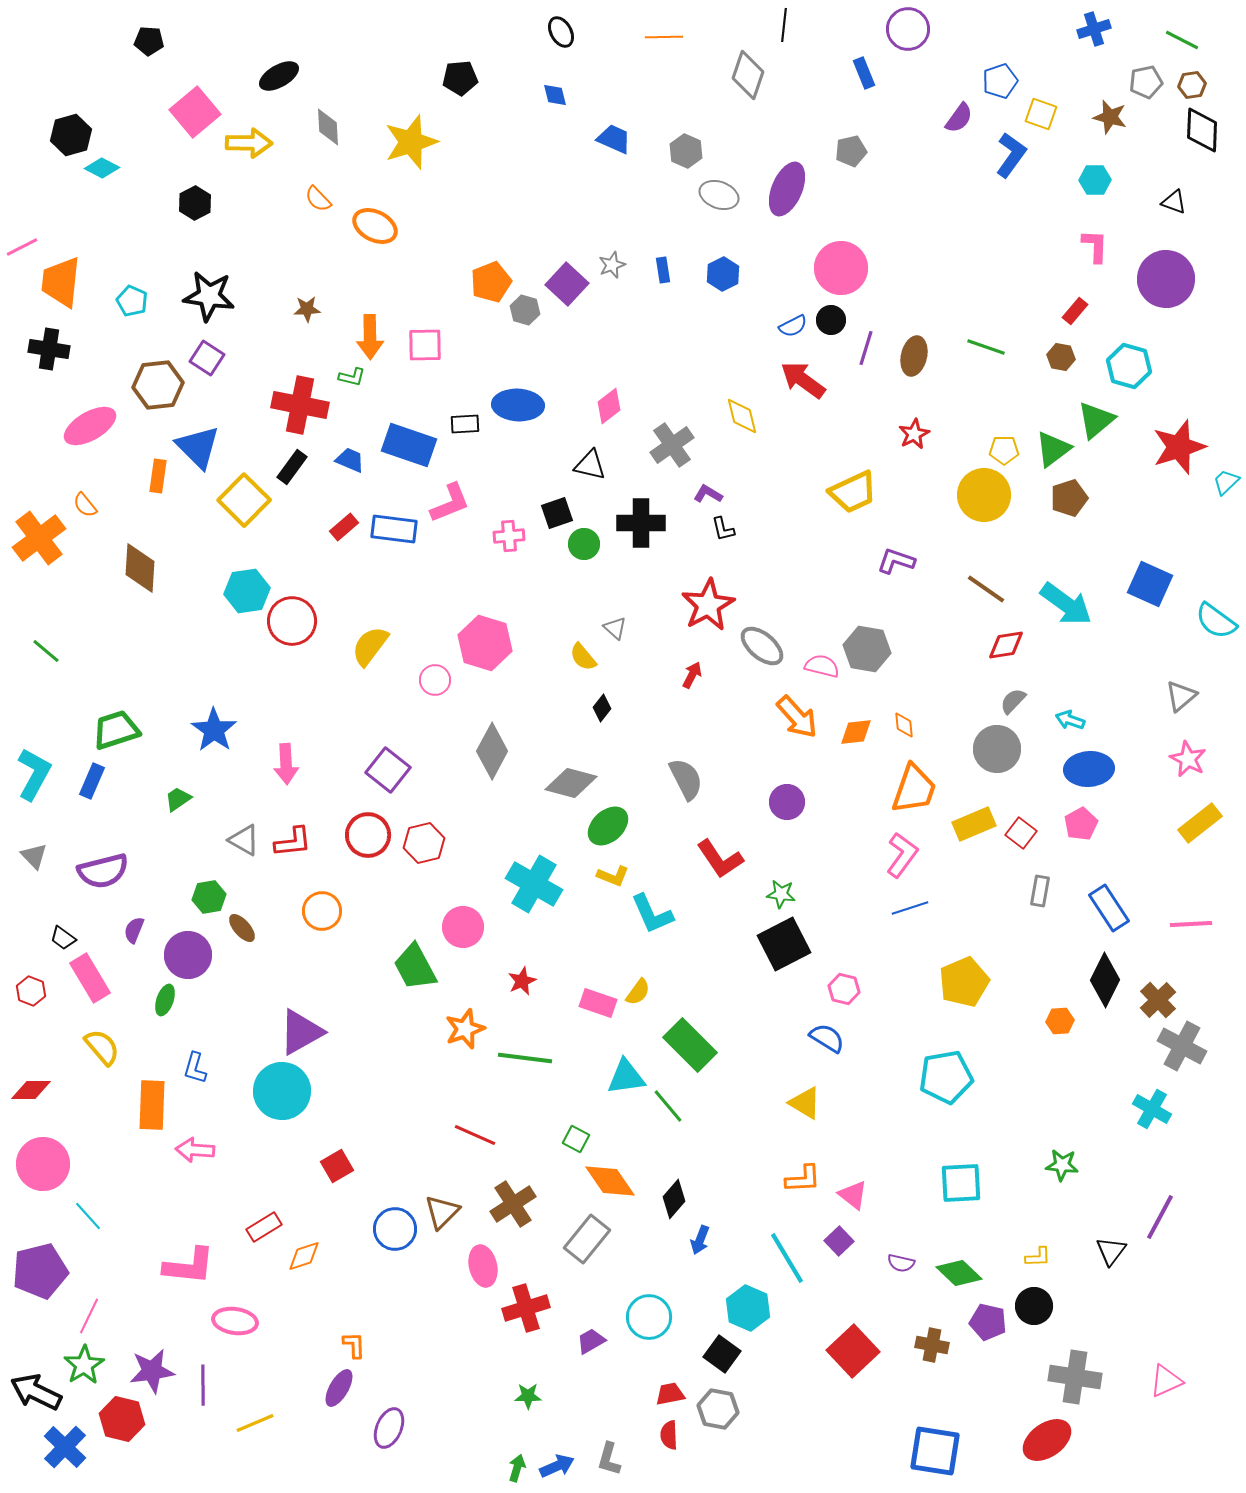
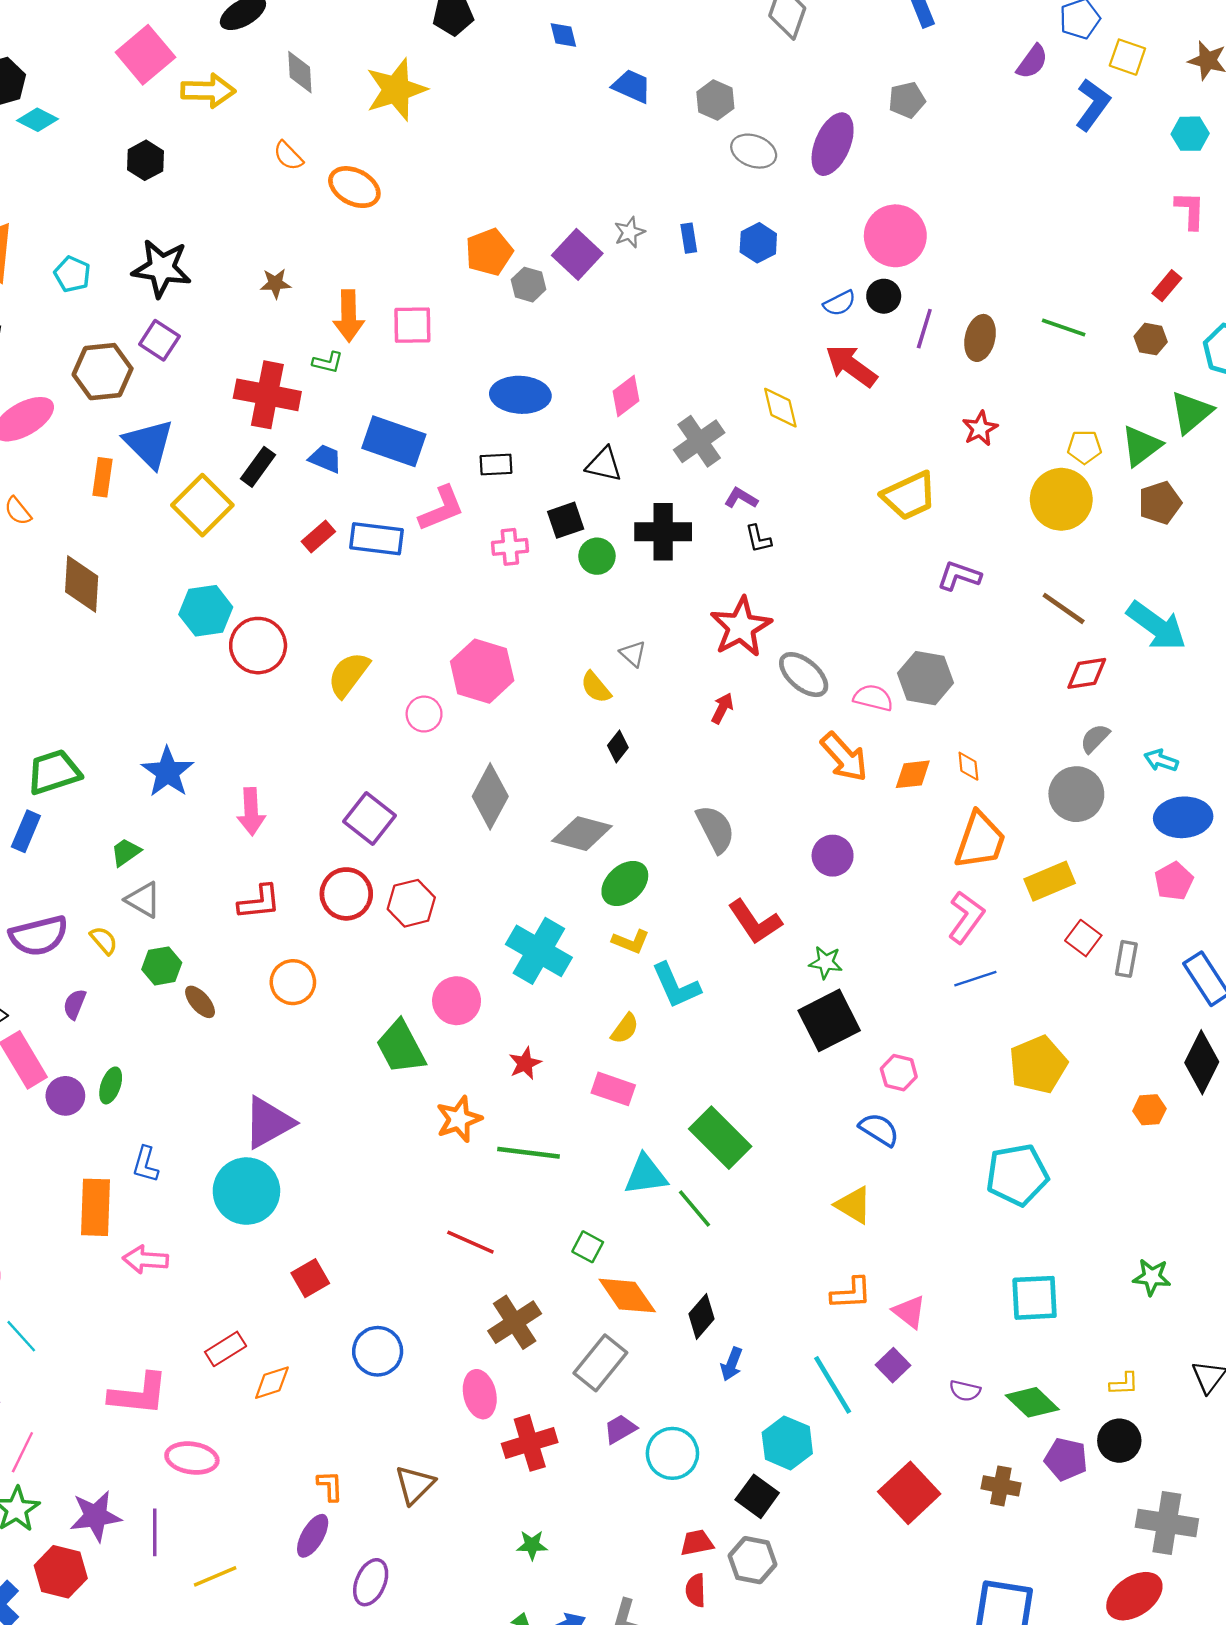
black rectangle: (465, 424) -> (496, 464), moved
red square: (1021, 833) -> (1083, 938), moved
gray triangle: (244, 840) -> (143, 900), moved
purple circle: (188, 955) -> (65, 1096), moved, size x0.7
yellow semicircle: (638, 992) -> (625, 1029), moved
yellow semicircle: (102, 1047) -> (104, 940), moved, size x0.7
brown triangle: (442, 1212) -> (415, 1485), moved
purple trapezoid: (591, 1341) -> (620, 1429), moved

